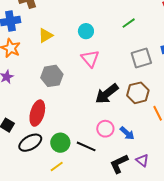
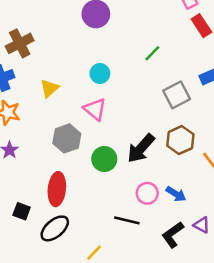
pink triangle: (90, 59) -> (95, 109), moved
green circle: (60, 143) -> (104, 159), moved

